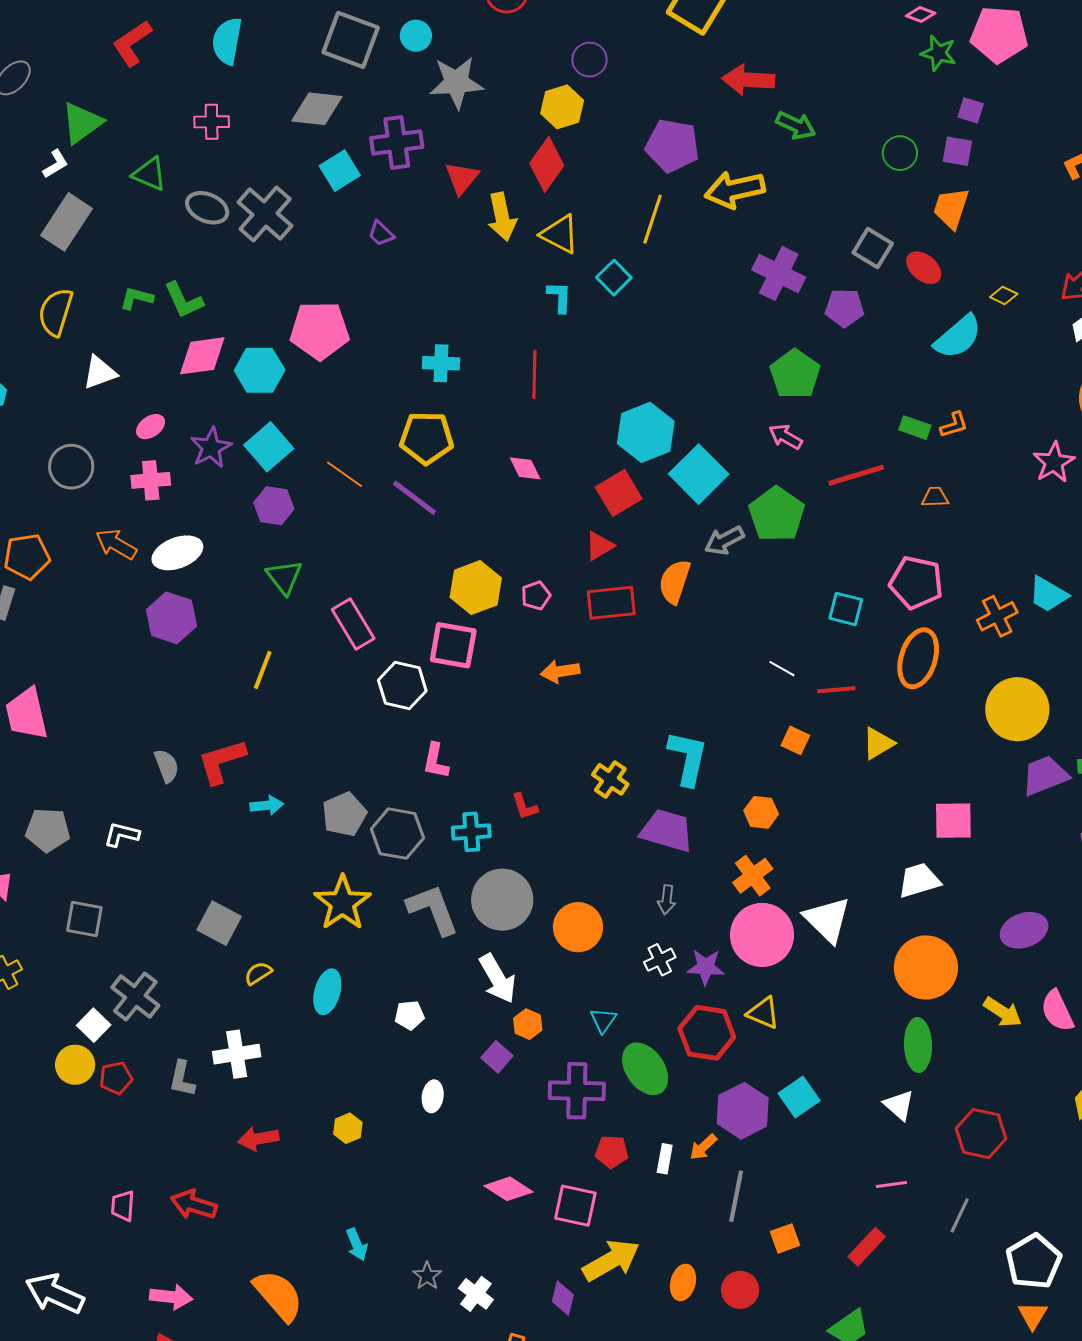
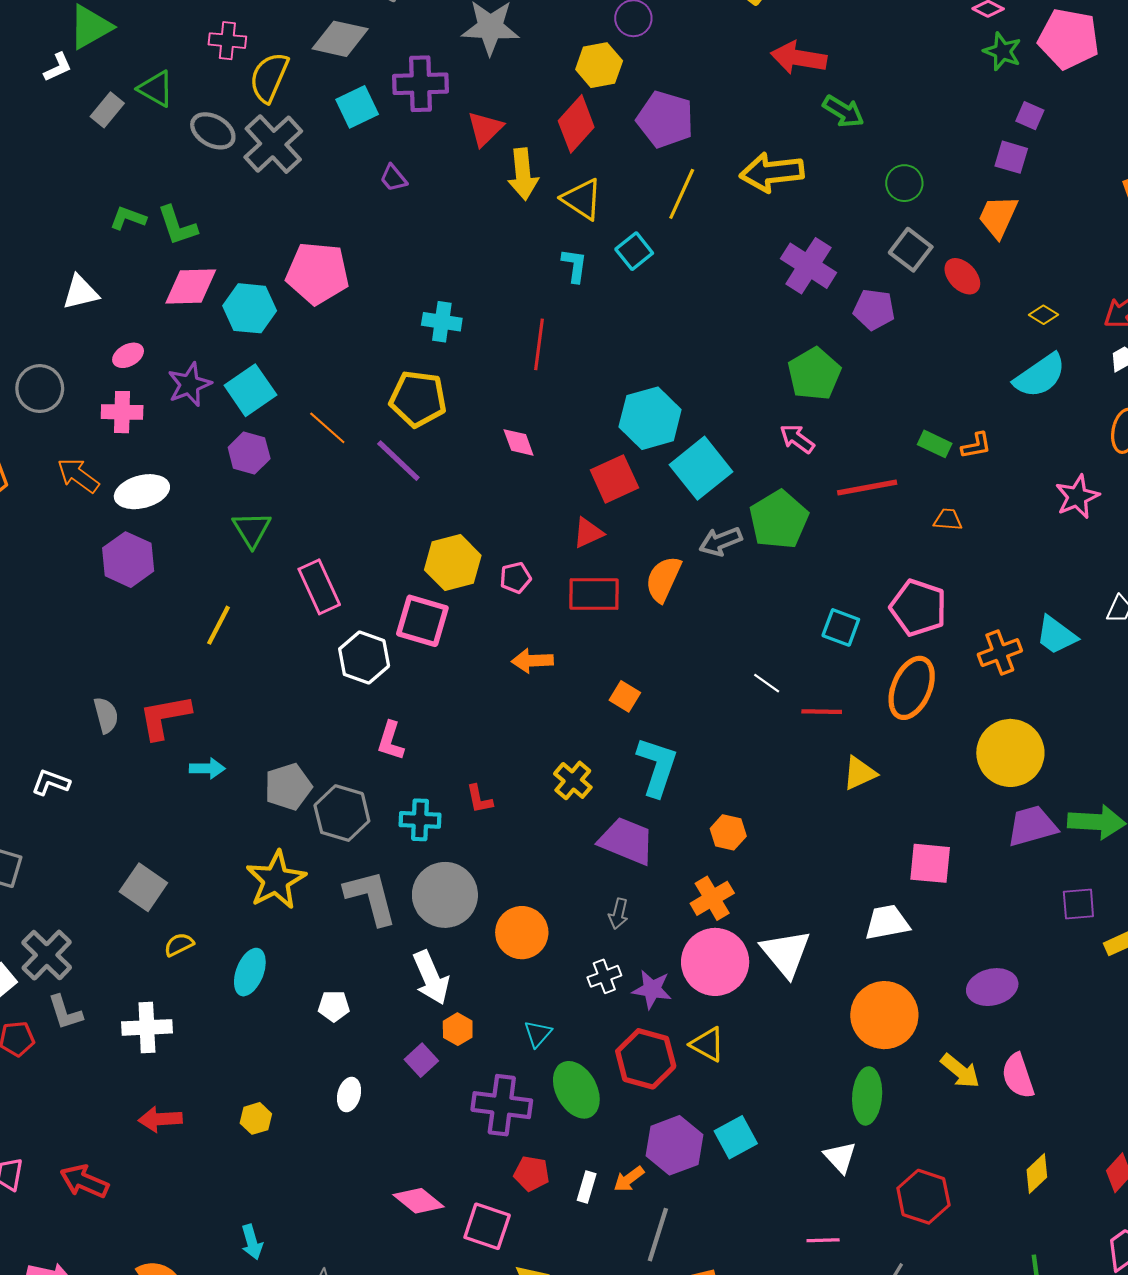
purple pentagon: (672, 146) -> (665, 119), moved
green circle: (900, 153) -> (904, 183), moved
gray rectangle: (66, 222) -> (107, 110), moved, size x0.6
yellow semicircle: (56, 312) -> (269, 77), moved
cyan semicircle: (958, 337) -> (1040, 376), moved
orange square: (795, 740) -> (625, 696), moved
gray L-shape: (182, 1079) -> (65, 1012), moved, turned -36

